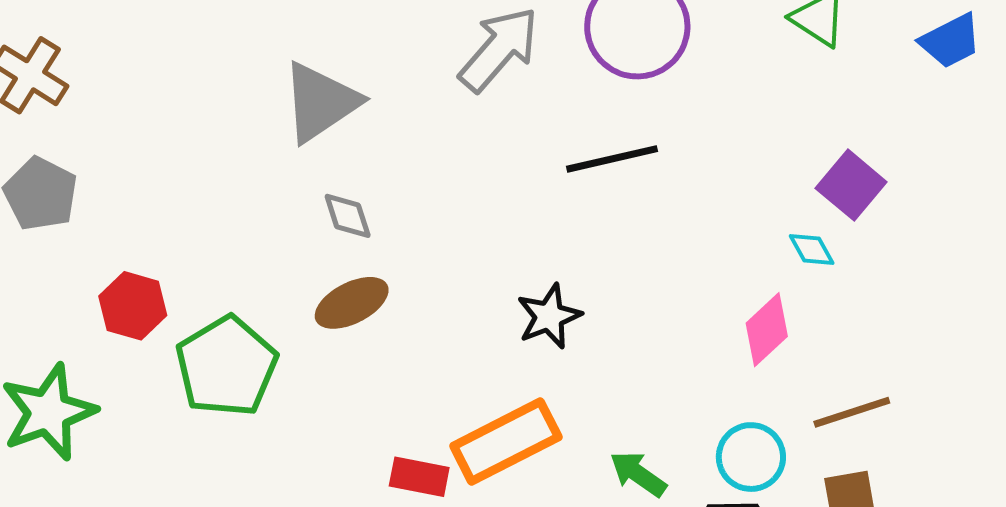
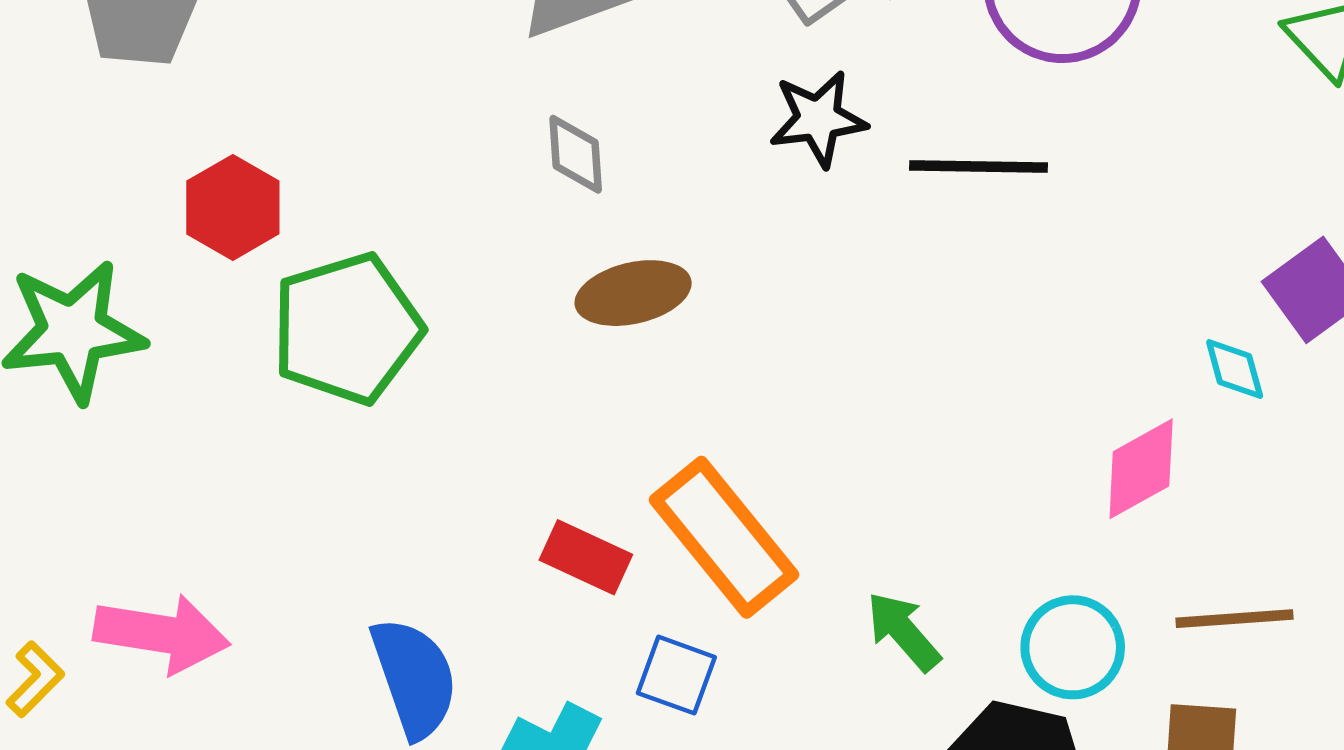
brown ellipse: (352, 303) -> (633, 293), moved
black star: (549, 316) -> (818, 119), moved
orange rectangle: (506, 442) -> (724, 537), turned 64

